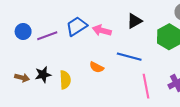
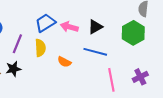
black triangle: (134, 21) -> (95, 27), moved
purple line: (47, 36) -> (17, 44), moved, turned -48
yellow semicircle: (65, 80) -> (40, 48), moved

